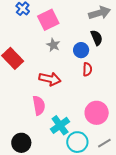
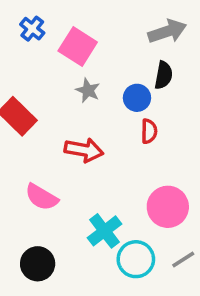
pink square: (48, 20) -> (78, 47), turned -30
black semicircle: (97, 38) -> (163, 75), turned 35
pink semicircle: (39, 105) -> (42, 197), moved, turned 132

